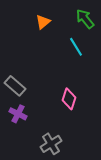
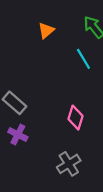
gray cross: (51, 144) -> (69, 164), moved

